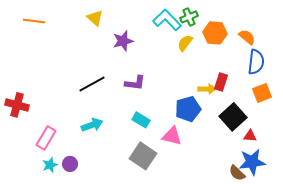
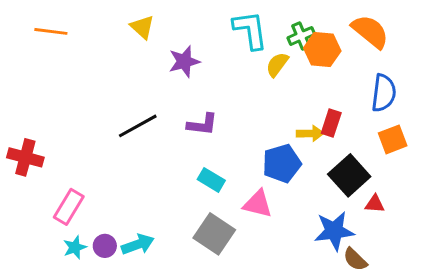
green cross: (189, 17) -> (301, 36), moved
cyan L-shape: (167, 20) -> (250, 30), turned 36
orange semicircle: (247, 37) -> (370, 31), moved, size x1.5
cyan arrow: (92, 125) -> (138, 244), moved
blue star: (252, 162) -> (334, 231), moved

